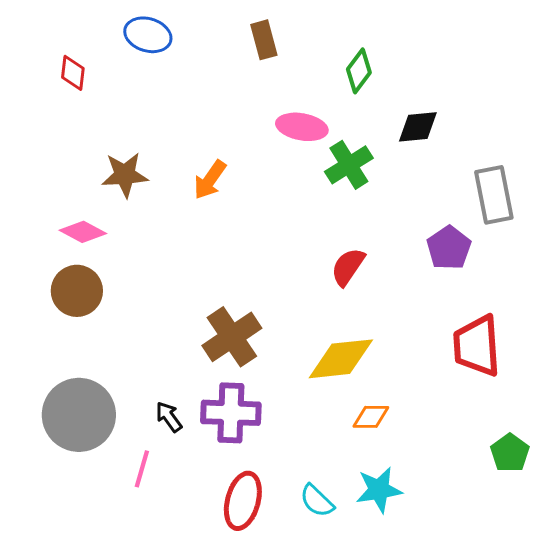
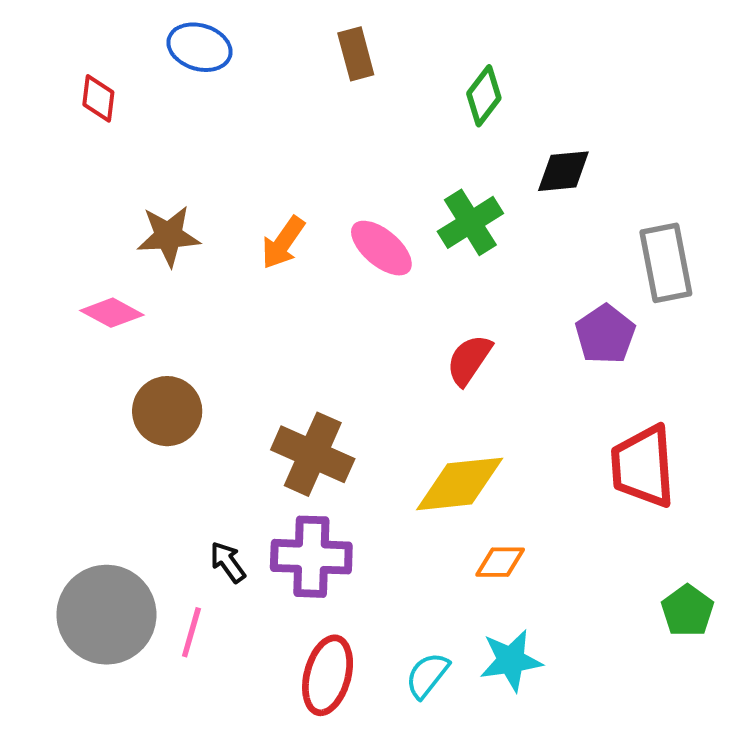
pink ellipse: (302, 127) -> (381, 248), moved, turned 30
brown circle: (77, 291) -> (167, 411), moved
brown cross: (232, 337) -> (313, 454), turned -32
gray circle: (79, 415) -> (106, 615), moved
cyan semicircle: (317, 501) -> (427, 675), turned 84

